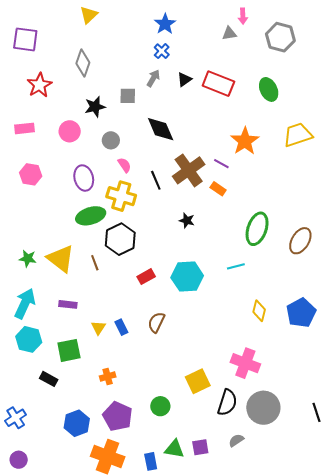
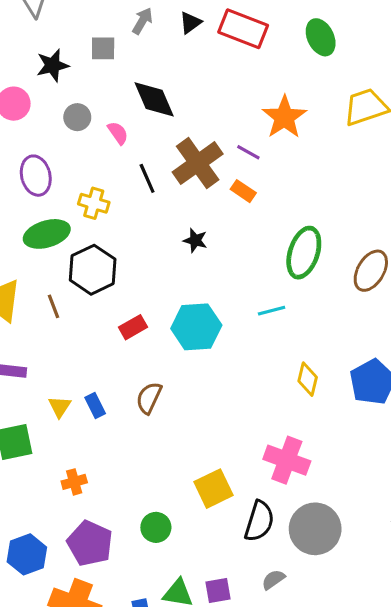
pink semicircle: (124, 165) -> (118, 133), moved
yellow cross: (121, 196) -> (94, 203), size x0.7

